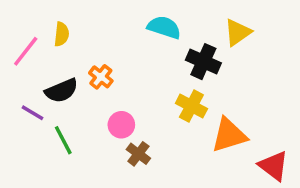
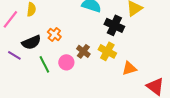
orange triangle: (229, 135) -> (129, 68), size x0.7
green line: (63, 140) -> (44, 64), moved
brown cross: (138, 154) -> (83, 51), moved

